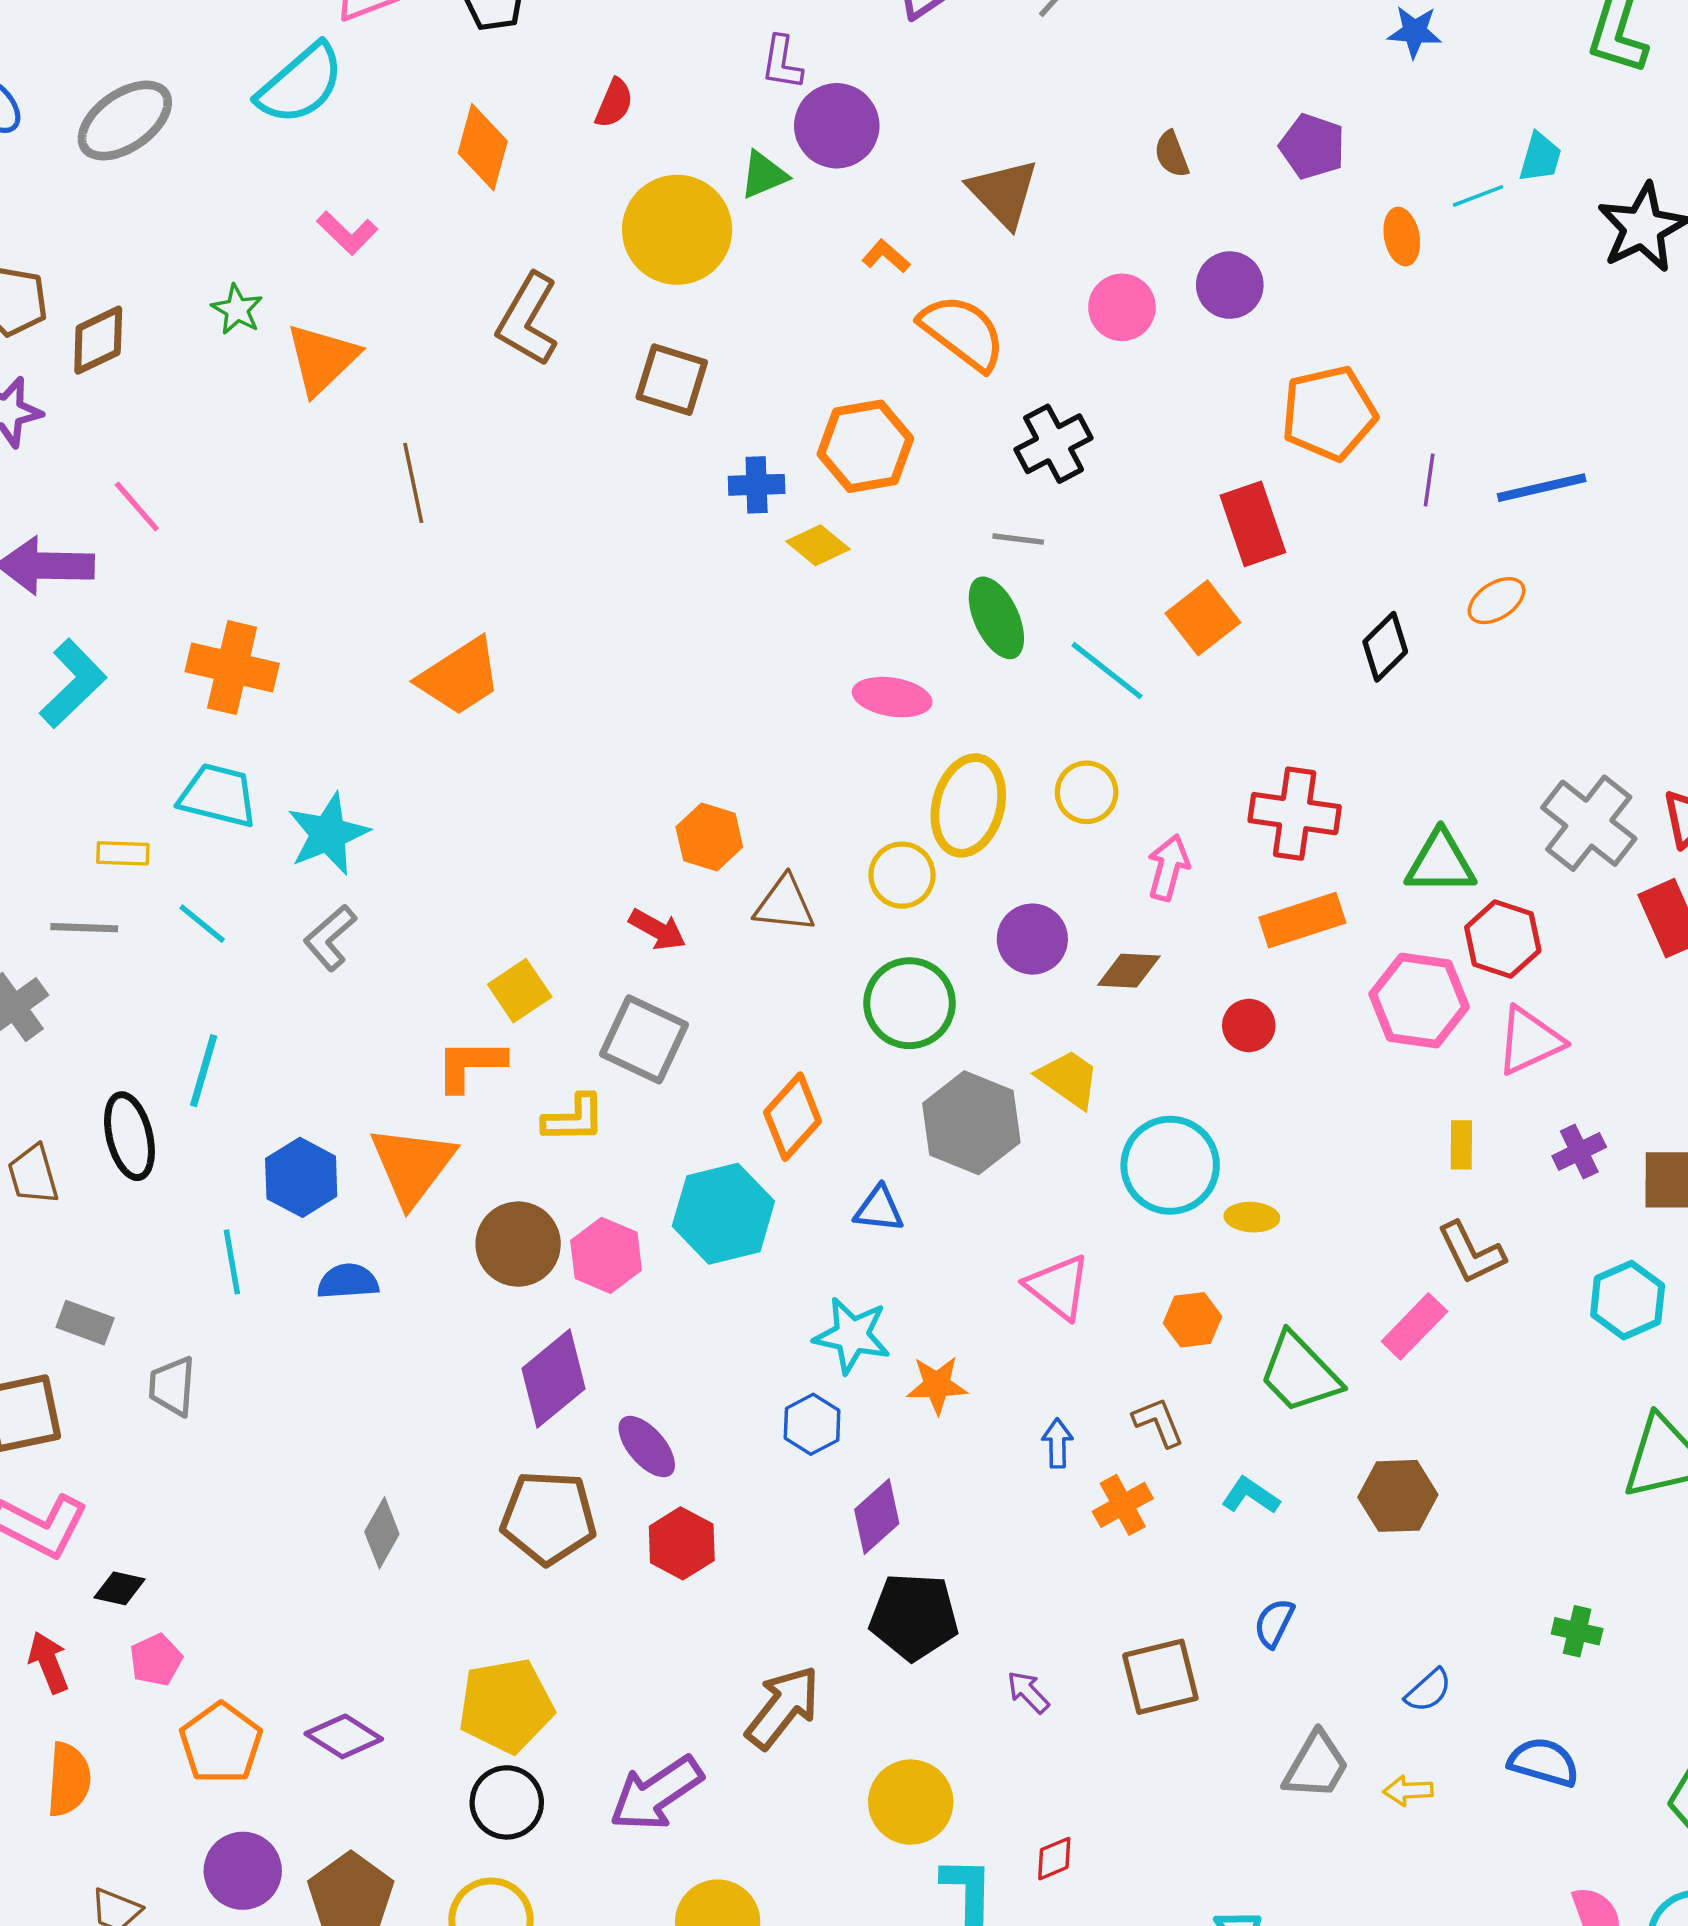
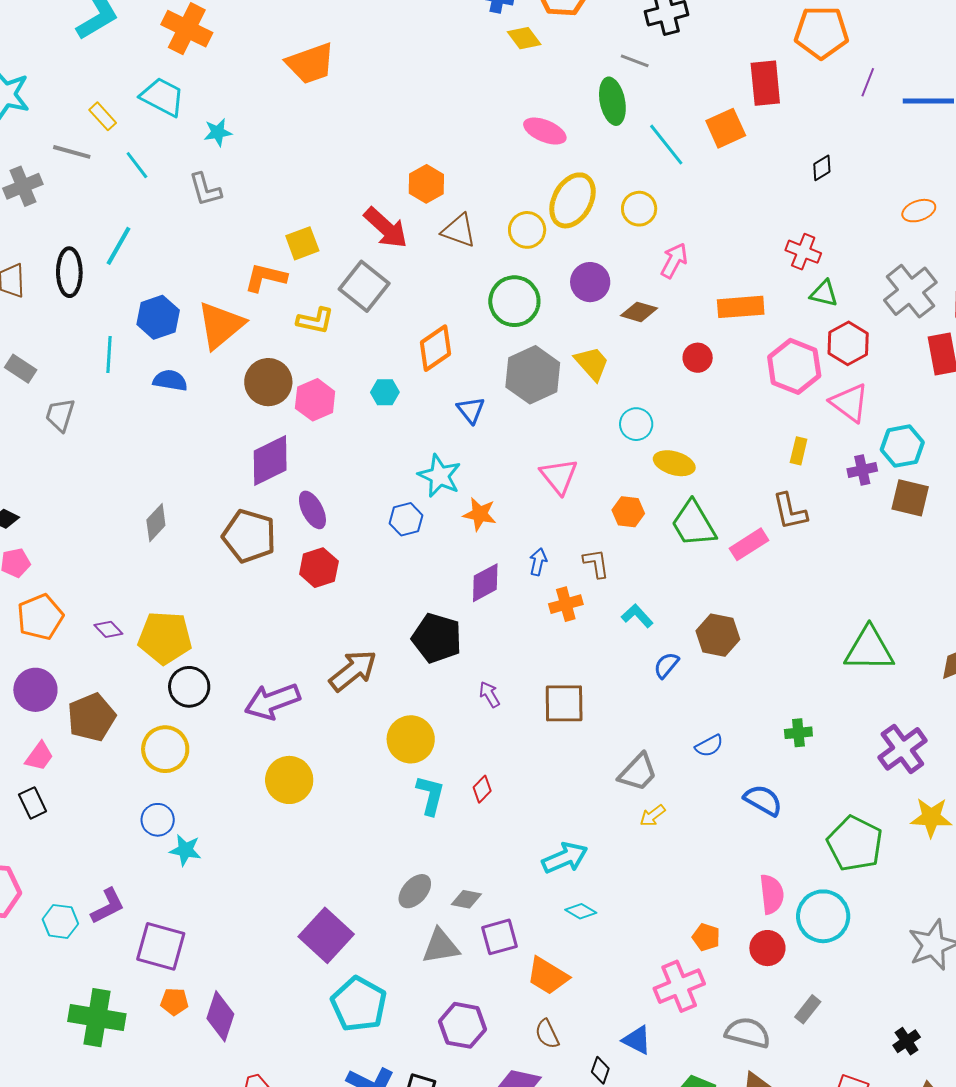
orange ellipse: (1496, 601) -> (919, 211), moved
black diamond: (1385, 647) -> (822, 168), size x0.7
red cross: (1295, 814) -> (803, 252), moved, size x0.7
cyan star: (328, 834) -> (218, 132), size x0.6
yellow rectangle: (123, 853) -> (103, 116), turned 32
green triangle: (1441, 863) -> (824, 293), size x0.7
red arrow: (657, 930) -> (386, 228), size x1.5
gray L-shape: (330, 938) -> (205, 190), turned -78
pink triangle: (1529, 1041) -> (849, 403), turned 48
cyan circle: (1170, 1165) -> (636, 424), size x0.6
blue triangle: (879, 1209) -> (471, 410), turned 32
cyan hexagon: (723, 1214) -> (385, 392), size x0.5
yellow ellipse: (1252, 1217) -> (674, 463), size x1.4
cyan hexagon: (1628, 1300) -> (902, 446), moved
green trapezoid: (1300, 1373) -> (694, 524), moved
purple diamond: (877, 1516) -> (485, 583), moved
blue semicircle: (1274, 1623) -> (666, 665), moved
green cross: (1577, 1631) -> (798, 733), turned -32
yellow pentagon: (506, 1706) -> (165, 638), moved
purple diamond: (344, 1736) -> (108, 629), size x0.7
yellow arrow: (1408, 1791) -> (652, 816), moved, turned -48
red diamond: (1054, 1859) -> (482, 789), turned -36

